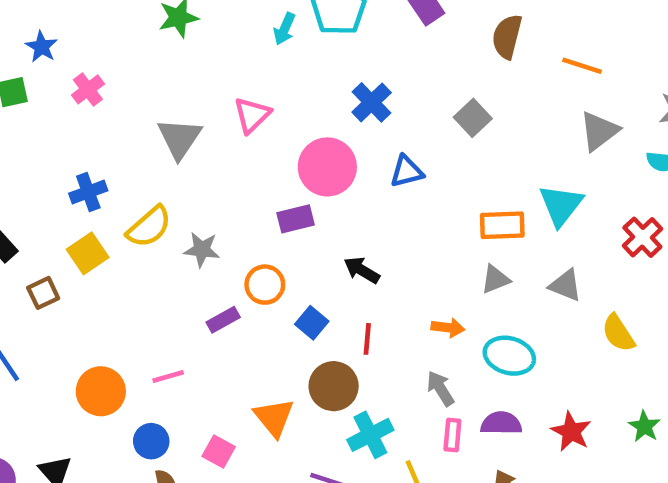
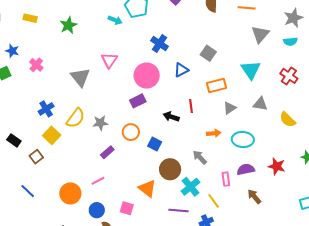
cyan arrow: (284, 29) -> (115, 20), turned -80
gray square: (473, 118) -> (208, 53), moved
orange rectangle: (502, 225) -> (217, 85), moved
purple rectangle: (223, 320) -> (107, 152), moved
red line: (367, 339) -> (191, 106), moved
gray arrow: (440, 388) -> (200, 157), moved

